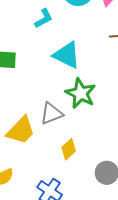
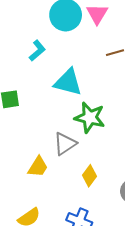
yellow trapezoid: (21, 130) -> (38, 167), size x0.7

